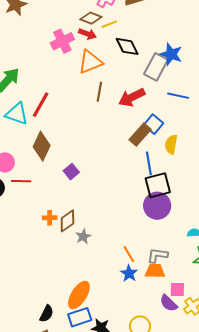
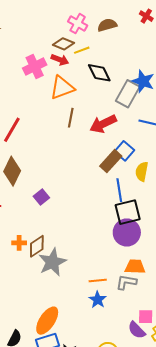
gray star: (83, 236) -> (52, 262), size x1.8
orange line: (129, 254) -> (98, 280), turned -66
orange trapezoid: (155, 271) -> (135, 267), moved

